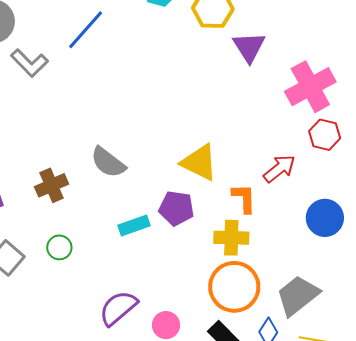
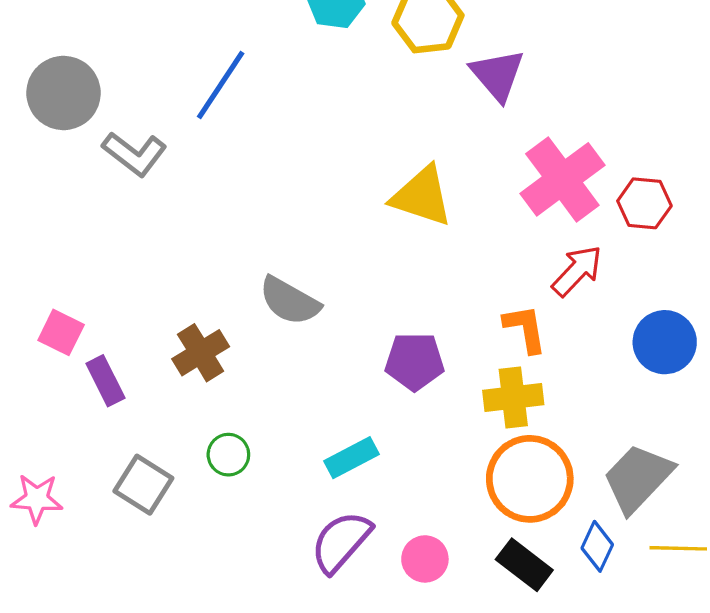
pink cross: (310, 87) -> (562, 179), moved
yellow triangle: (199, 162) -> (422, 196), moved
cyan rectangle: (134, 225) -> (351, 458), moved

